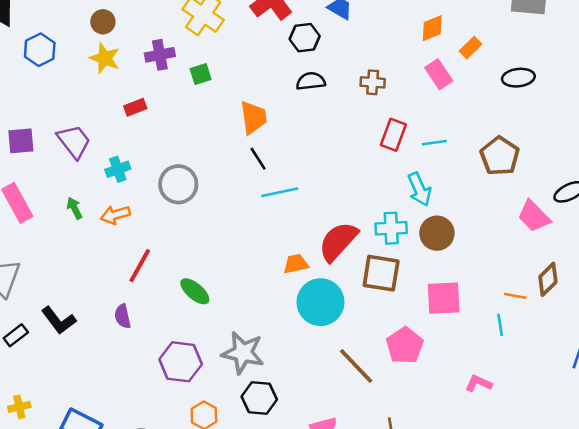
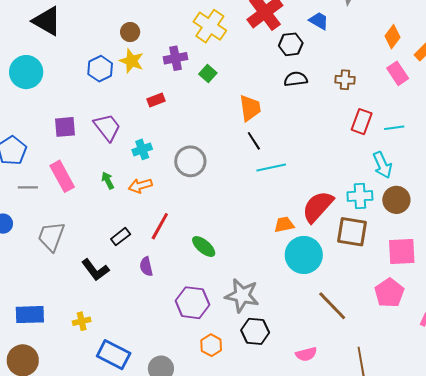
orange diamond: (432, 28) -> (392, 37), turned -30
blue hexagon: (40, 50) -> (100, 69), moved
green square: (201, 74) -> (208, 74), turned -30
black rectangle: (16, 335) -> (121, 237), moved
pink pentagon: (405, 345) -> (389, 293), moved
yellow cross: (19, 407) -> (82, 321), moved

